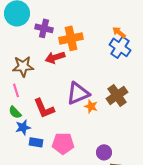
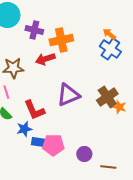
orange star: (91, 106) -> (119, 107), moved
blue star: (23, 127) -> (24, 129), moved
blue rectangle: (36, 142) -> (38, 142), moved
purple circle: (104, 152) -> (84, 154), moved

